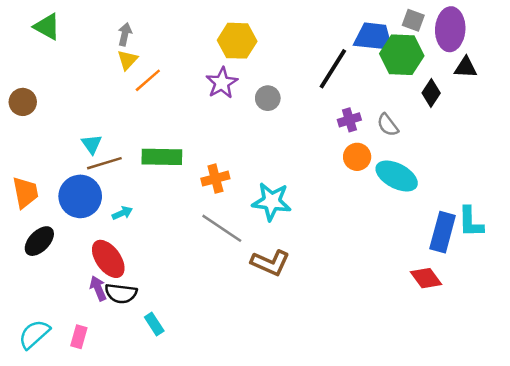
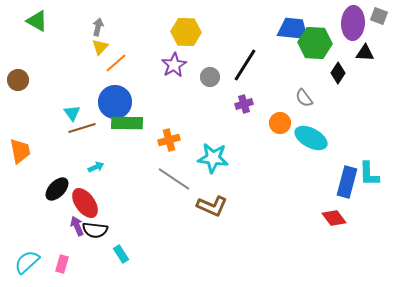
gray square: (413, 20) -> (379, 16), moved
black line: (333, 69) -> (245, 65), moved
purple cross: (349, 120) -> (244, 104), moved
blue circle: (80, 196) -> (115, 102), moved
black ellipse: (39, 241) -> (57, 189), moved

